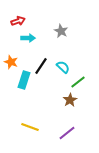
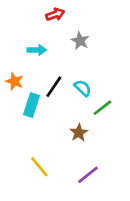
red arrow: (18, 21) -> (55, 14), moved
brown star: (70, 100) -> (79, 133), moved
yellow line: (30, 127) -> (39, 167), turned 30

